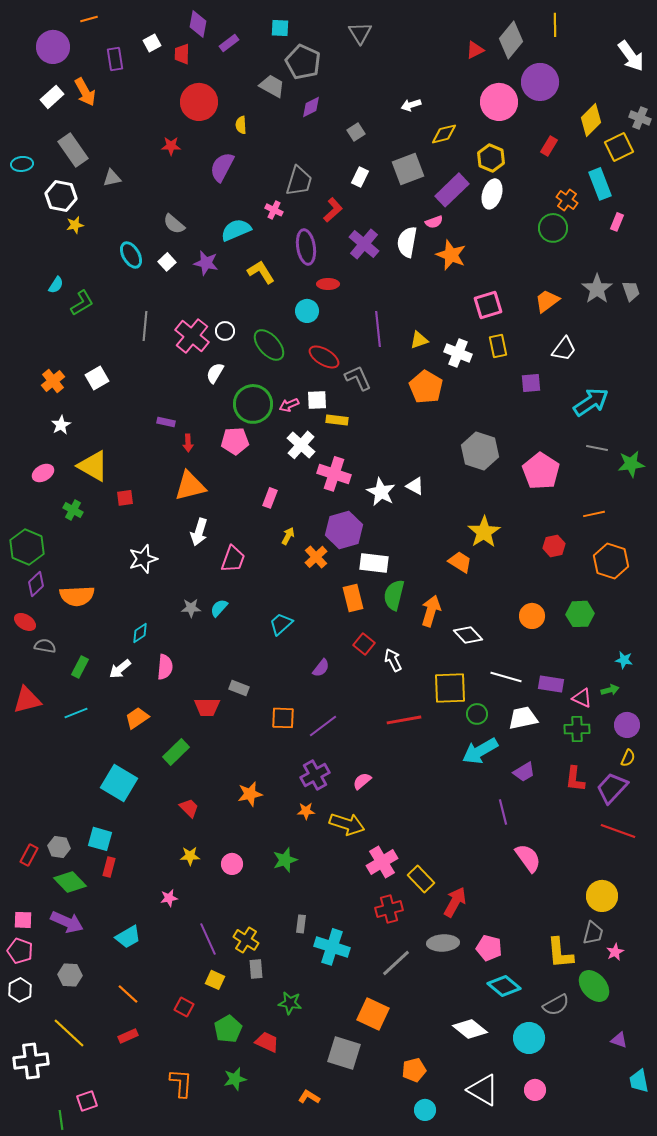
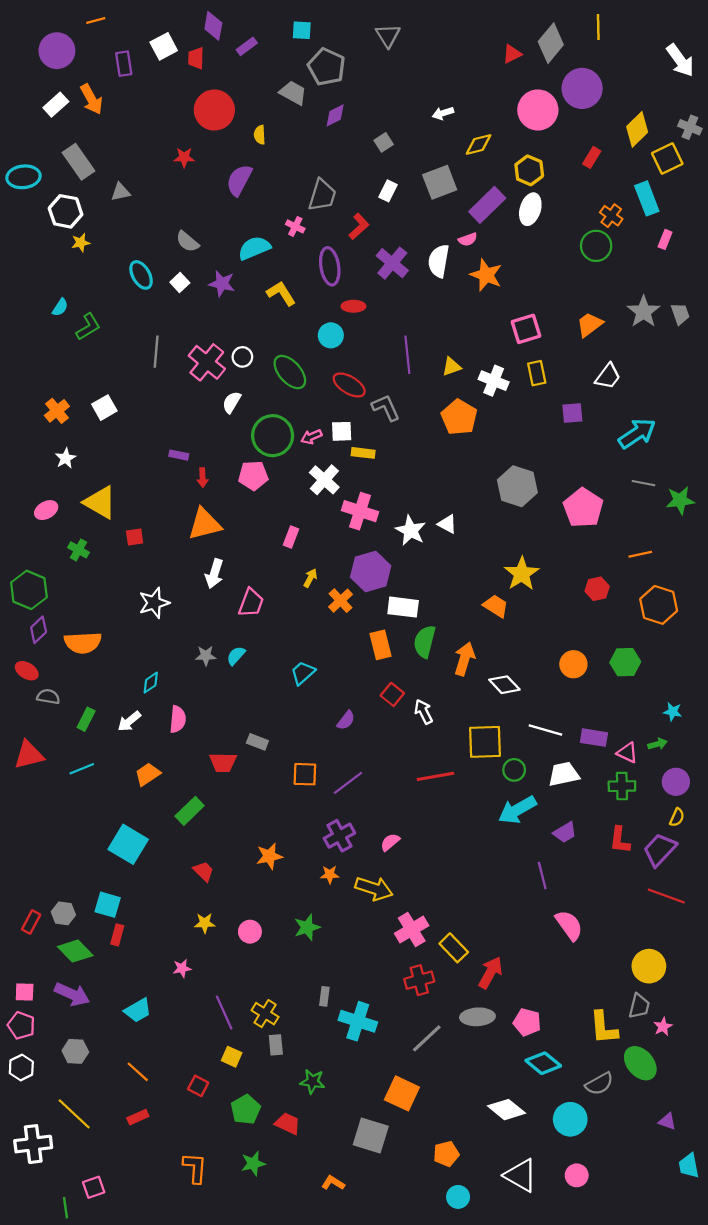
white square: (152, 43) -> (164, 46), size x1.4
cyan ellipse: (22, 164) -> (24, 177), size x1.4

